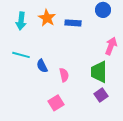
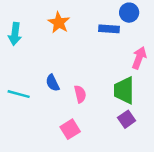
cyan arrow: (21, 21) -> (15, 34), moved
blue rectangle: (73, 23) -> (109, 29), moved
cyan line: (21, 55) -> (19, 94), moved

